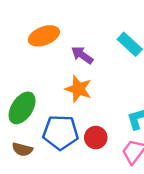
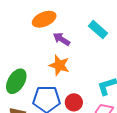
orange ellipse: (44, 36) -> (44, 19), moved

